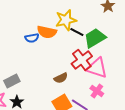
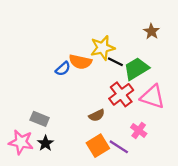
blue semicircle: (32, 38) -> (63, 69), turned -32
pink triangle: (97, 68) -> (153, 97), moved
gray rectangle: (12, 81) -> (40, 119), turned 49

